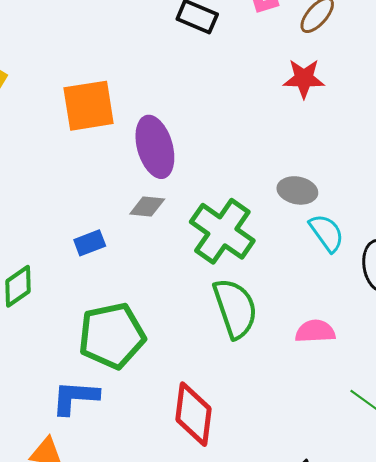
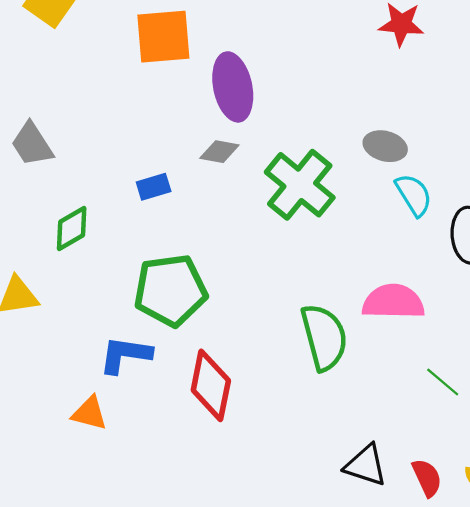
green semicircle: (235, 308) -> (324, 337), moved
pink semicircle: (315, 331) -> (393, 302), size x1.4
red diamond: (194, 414) -> (211, 385), moved

